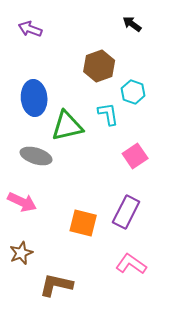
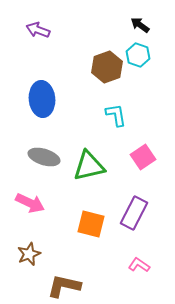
cyan hexagon: (133, 92) -> (138, 55), moved
green triangle: (67, 126) -> (89, 166), moved
pink L-shape: (131, 264) -> (139, 265), size x0.7

